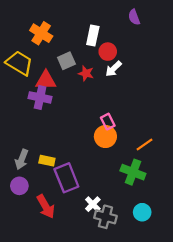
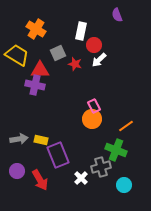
gray arrow: (22, 159) -> (19, 139), turned -120
purple circle: (19, 186) -> (17, 171), moved
gray cross: (105, 217) -> (101, 167), moved, turned -30

